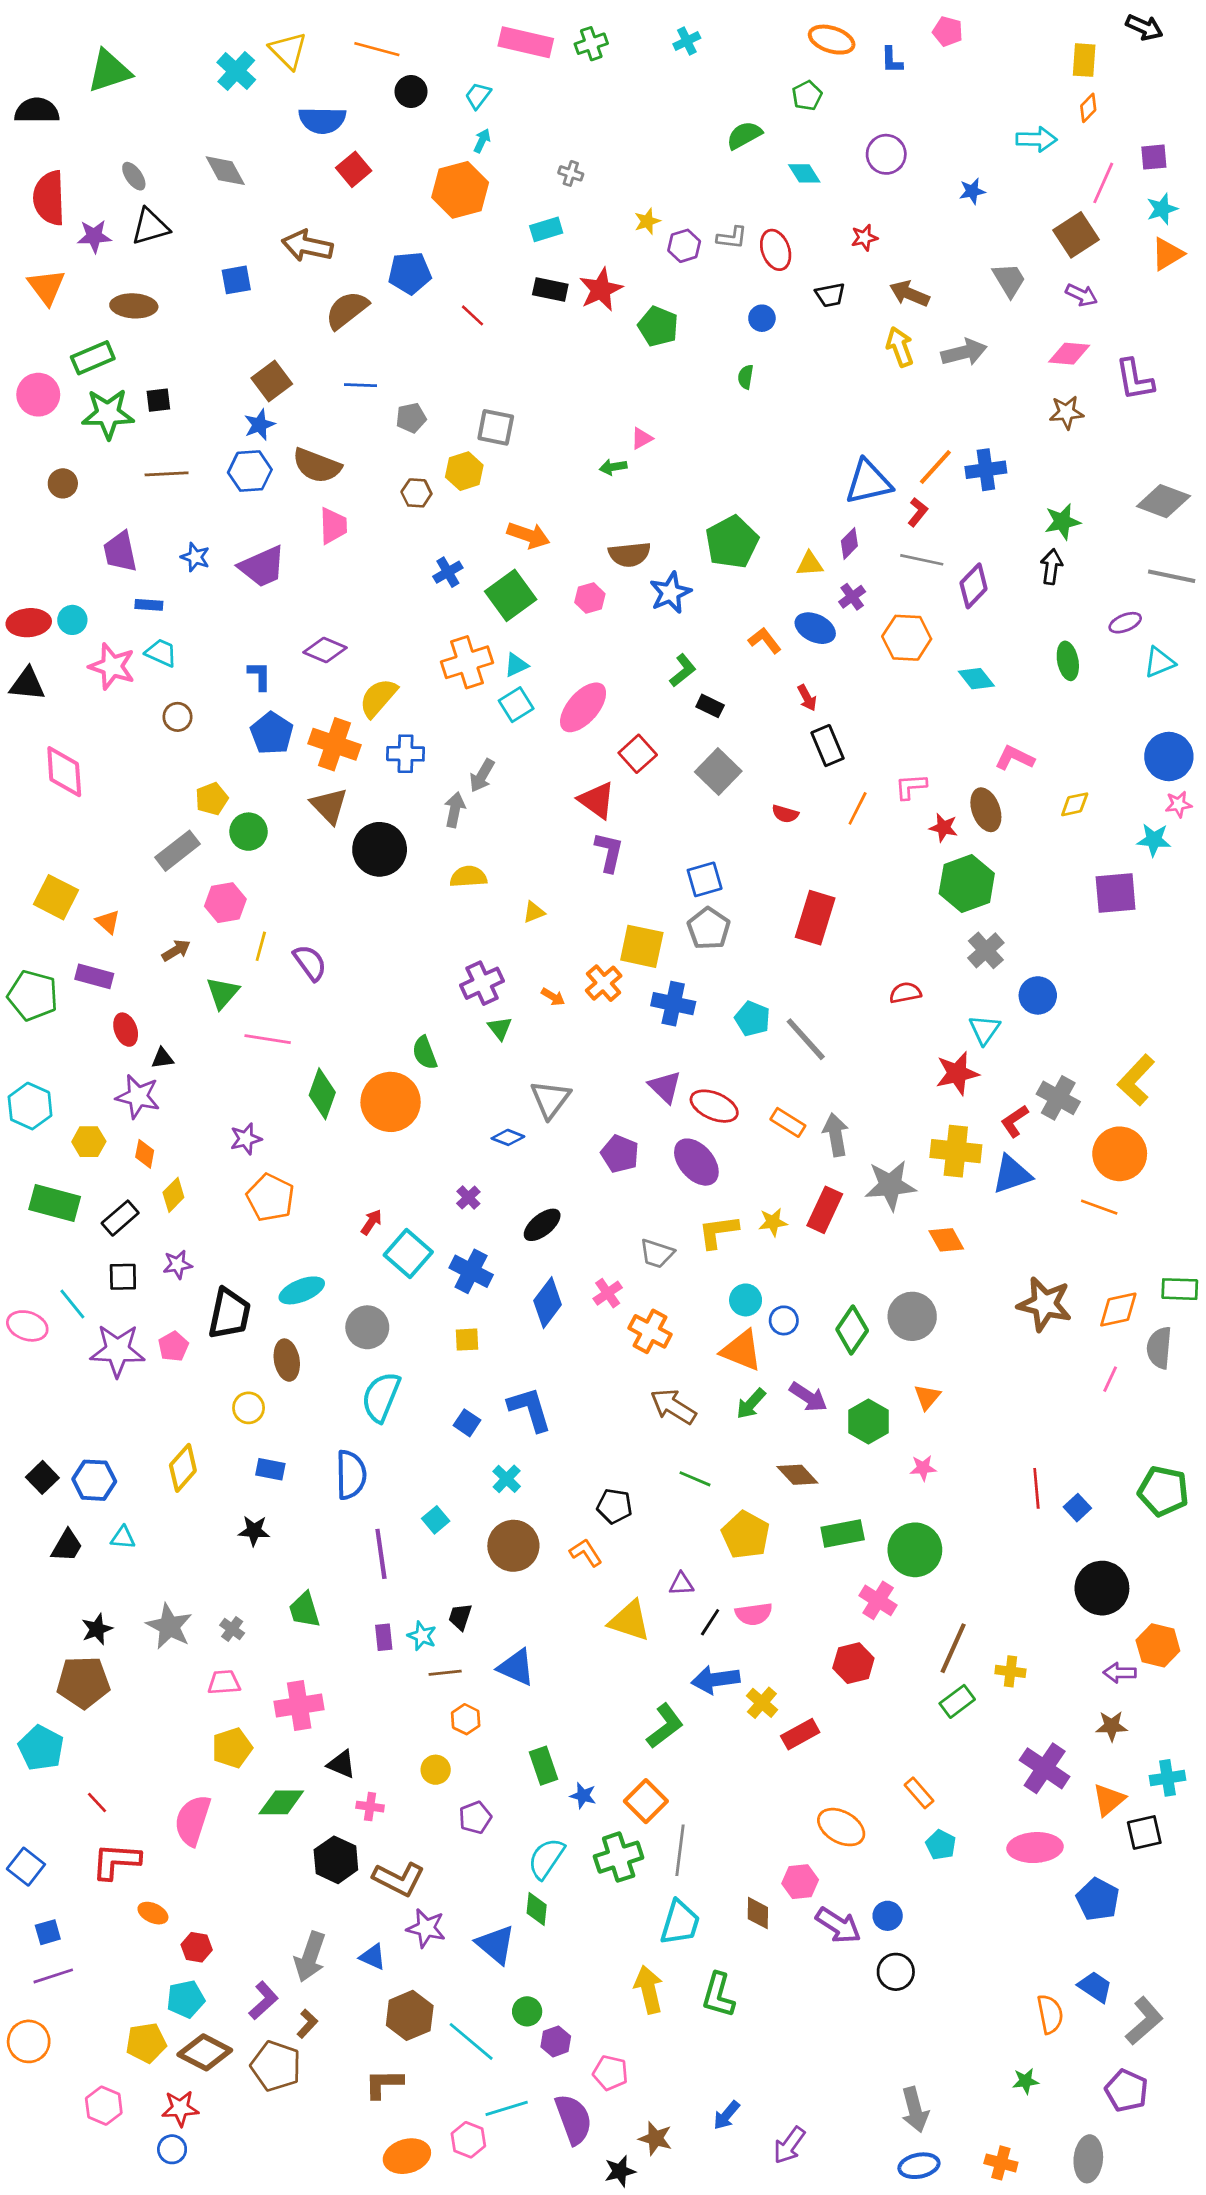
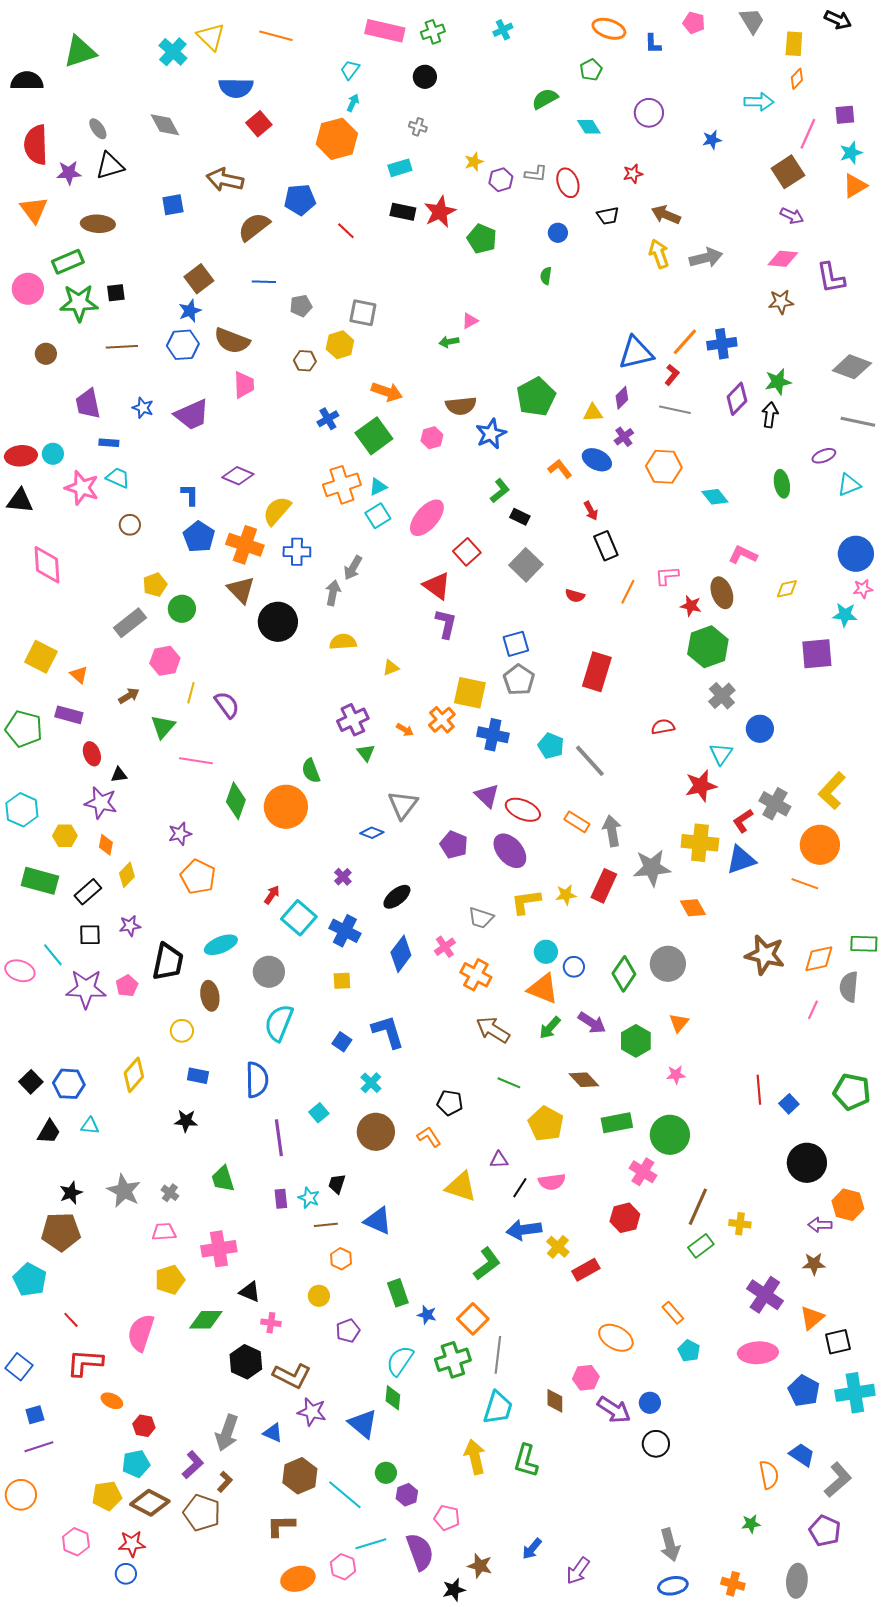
black circle: (411, 91) -> (425, 77), moved
gray trapezoid: (1009, 280) -> (752, 21), moved
purple diamond: (974, 586) -> (737, 399), moved
cyan cross: (1167, 1778) -> (855, 1393), moved, size x1.5

